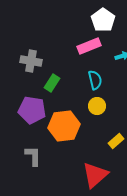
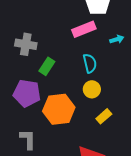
yellow rectangle: (116, 141) -> (104, 116), moved

